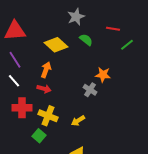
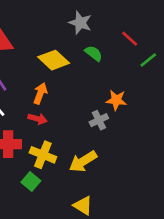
gray star: (76, 17) -> (80, 23), turned -30
red line: (113, 29) -> (130, 39), turned 32
gray cross: (90, 90) -> (99, 120), turned 32
yellow arrow: (78, 121) -> (83, 161), size x1.5

